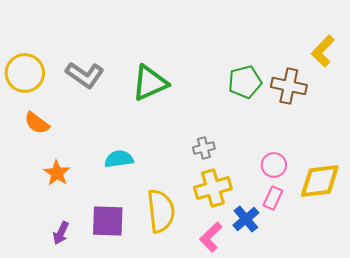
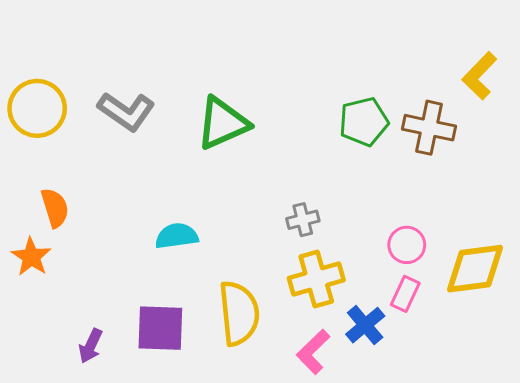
orange semicircle: (37, 123) -> (55, 208), moved, turned -144
orange star: (57, 173) -> (31, 257), moved

